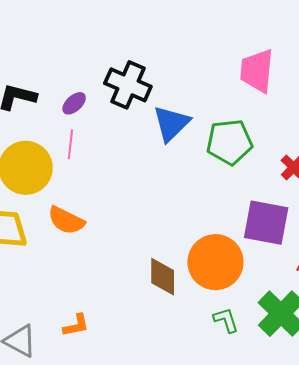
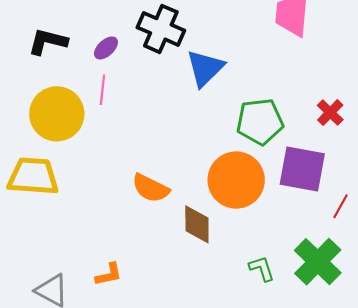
green pentagon: (229, 142) -> (260, 122), moved
orange semicircle: (66, 220) -> (151, 188), moved
orange circle: (215, 262) -> (236, 180), moved

